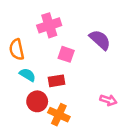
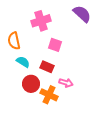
purple semicircle: (100, 40) -> (82, 14), moved
red rectangle: (56, 81) -> (47, 67), turned 32
pink arrow: (108, 100) -> (66, 83), moved

